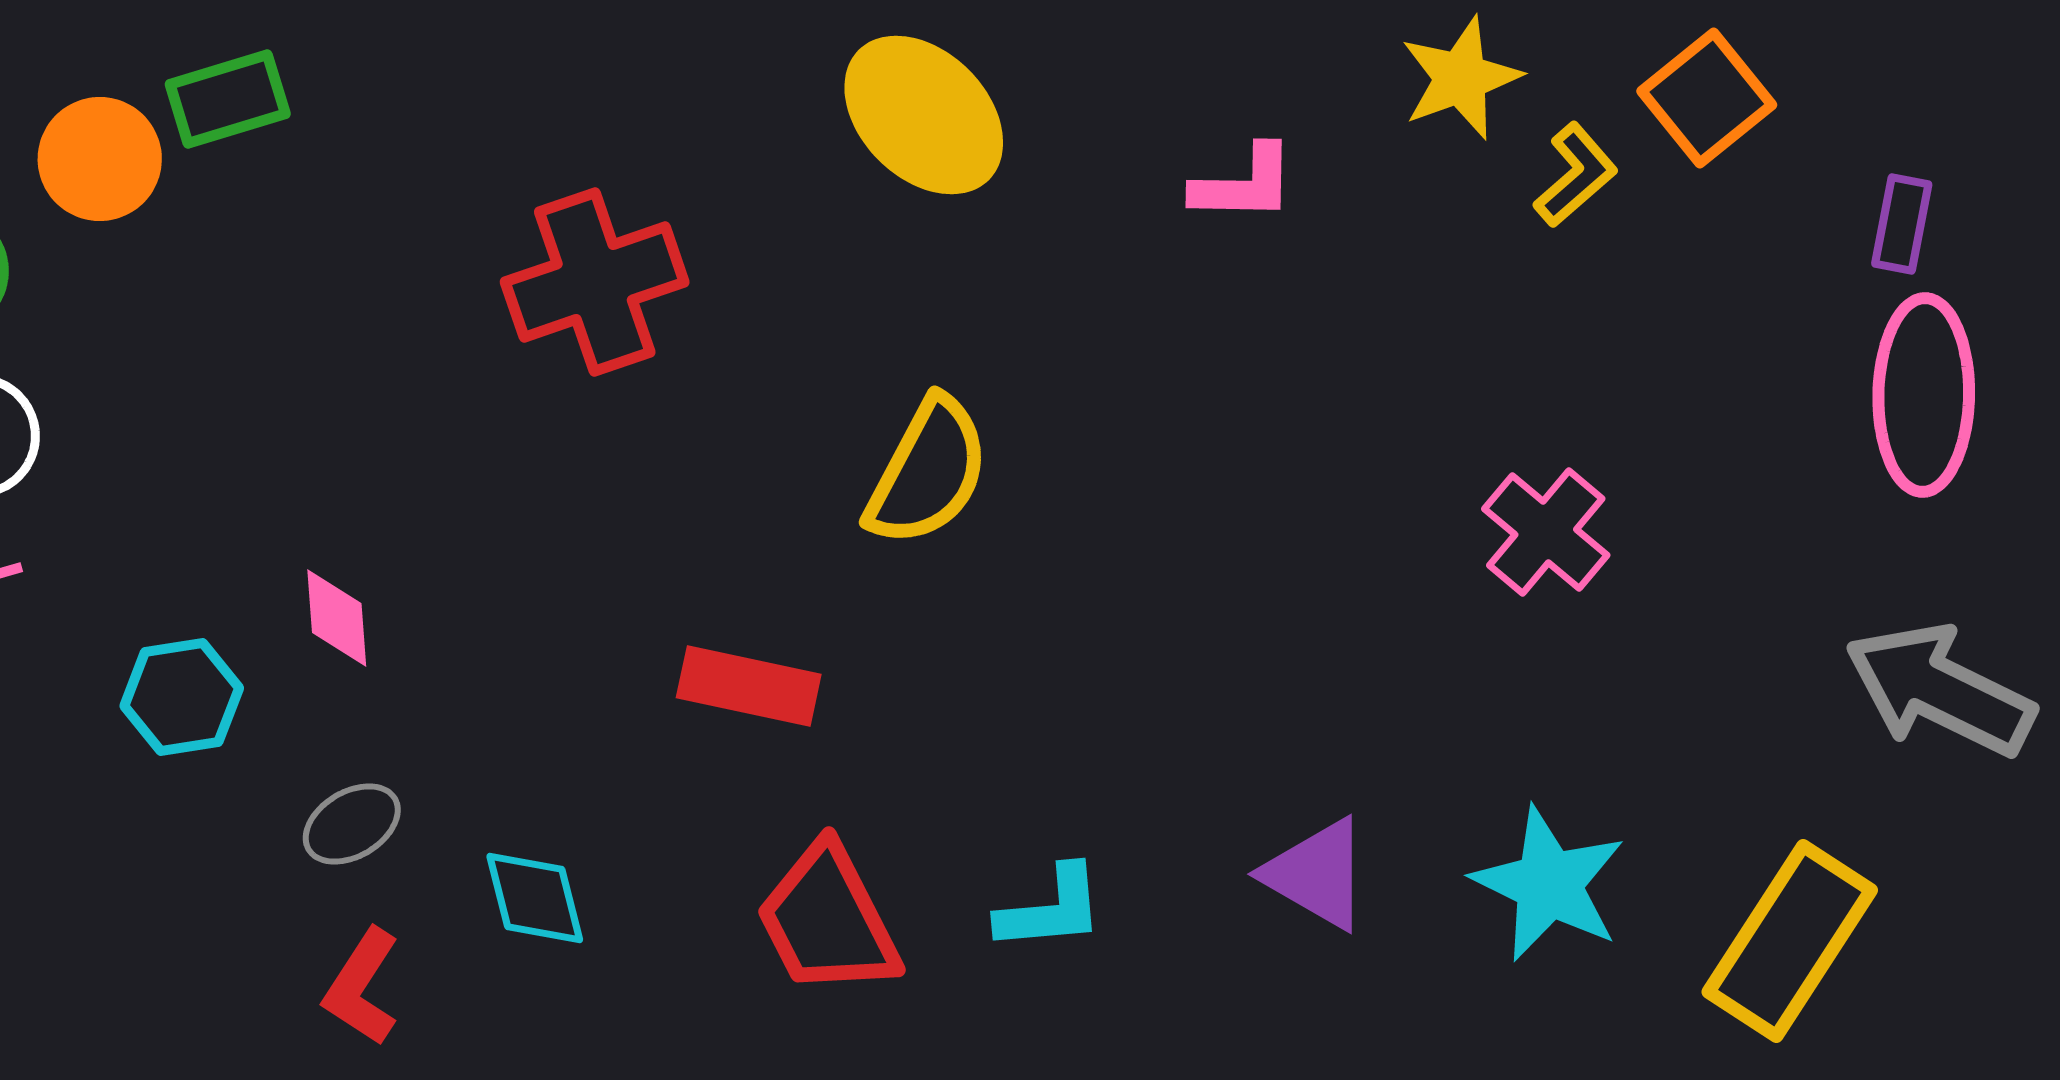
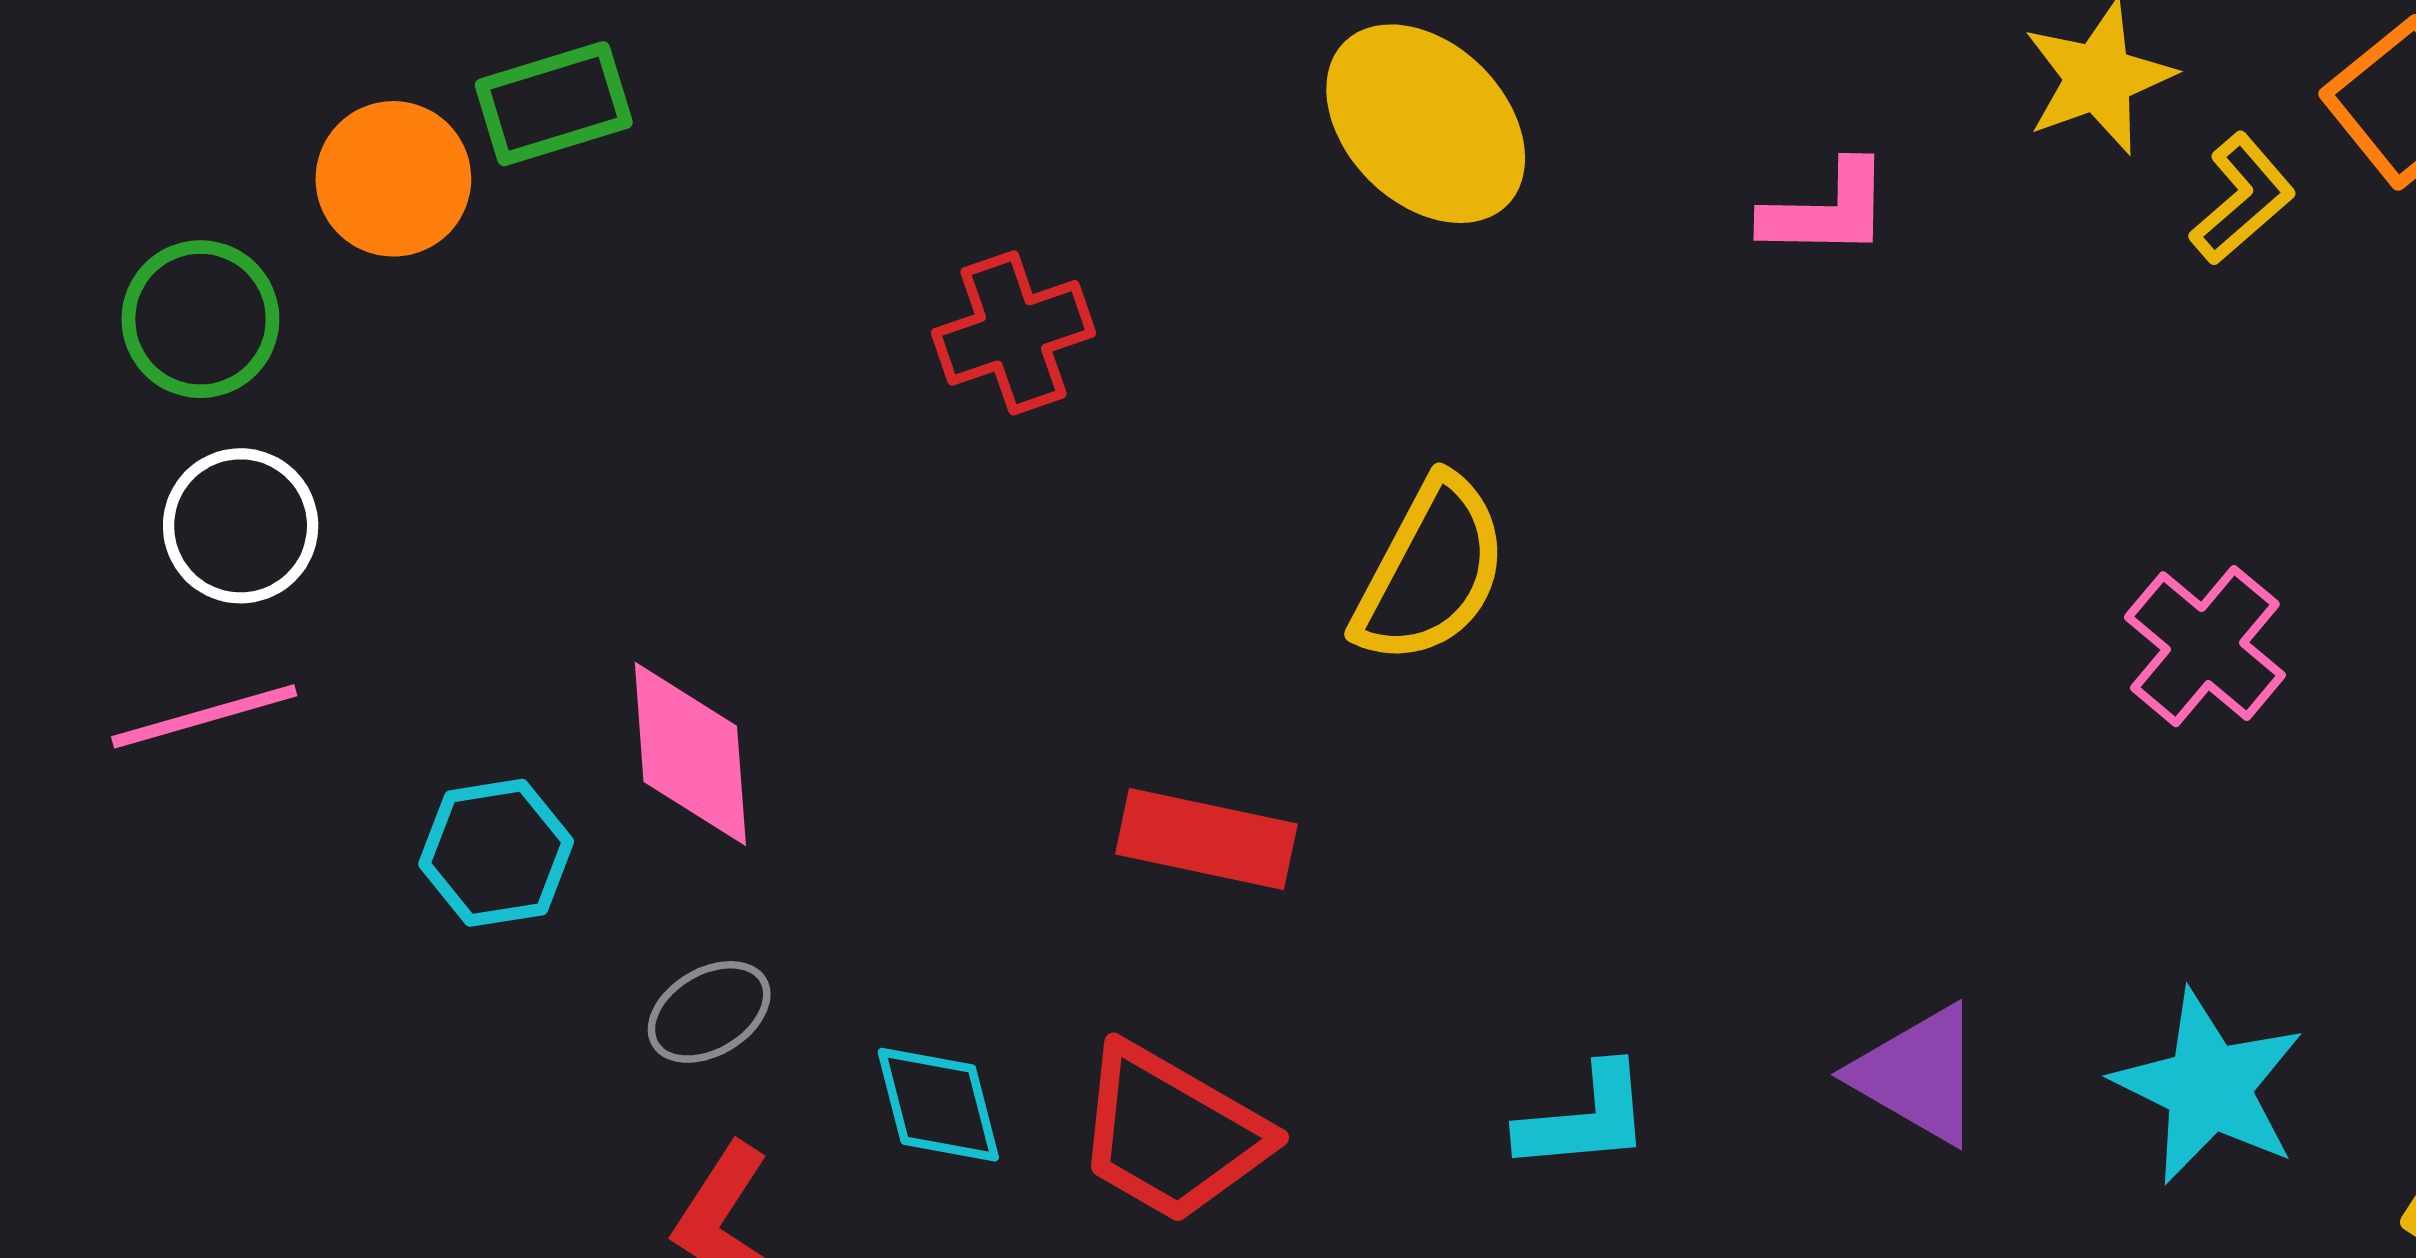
red cross: (595, 282) -> (1014, 333), size x0.7
pink diamond: (337, 618) -> (690, 754), size x1.5
red trapezoid: (828, 920) -> (1171, 1133), moved, turned -33

